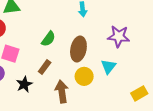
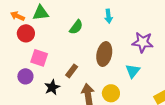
green semicircle: (48, 39) -> (76, 27), moved
yellow circle: (84, 76) -> (111, 93), moved

